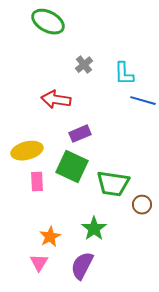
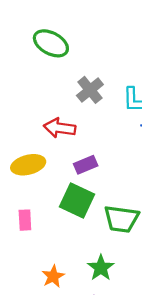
gray cross: (84, 65) -> (90, 90), size x1.4
yellow ellipse: (27, 151) -> (28, 165), moved
pink rectangle: (37, 182) -> (25, 220), moved

